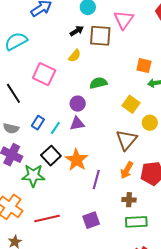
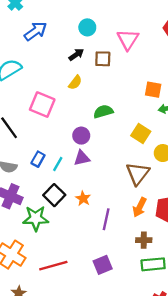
brown square: (100, 36) -> (103, 59), size x0.7
orange star: (77, 160) -> (83, 198), size x0.6

